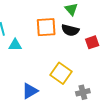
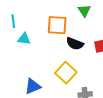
black semicircle: (70, 30) -> (75, 44), moved

